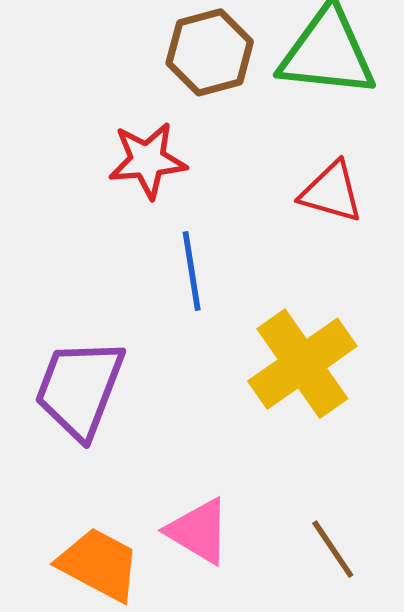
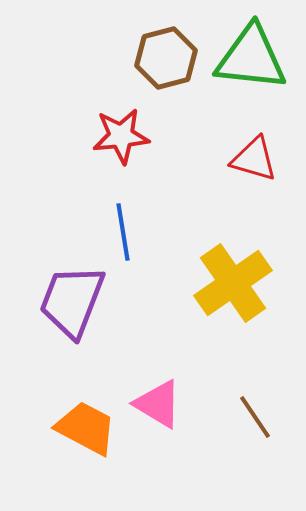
blue line: (192, 271) -> (123, 232), moved

